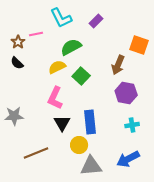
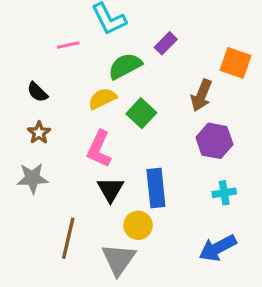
purple rectangle: (96, 21) -> (166, 43), moved
brown star: (18, 42) -> (39, 133), moved
brown line: (36, 153) -> (68, 238), turned -55
gray triangle: (91, 166) -> (119, 259), moved, turned -50

